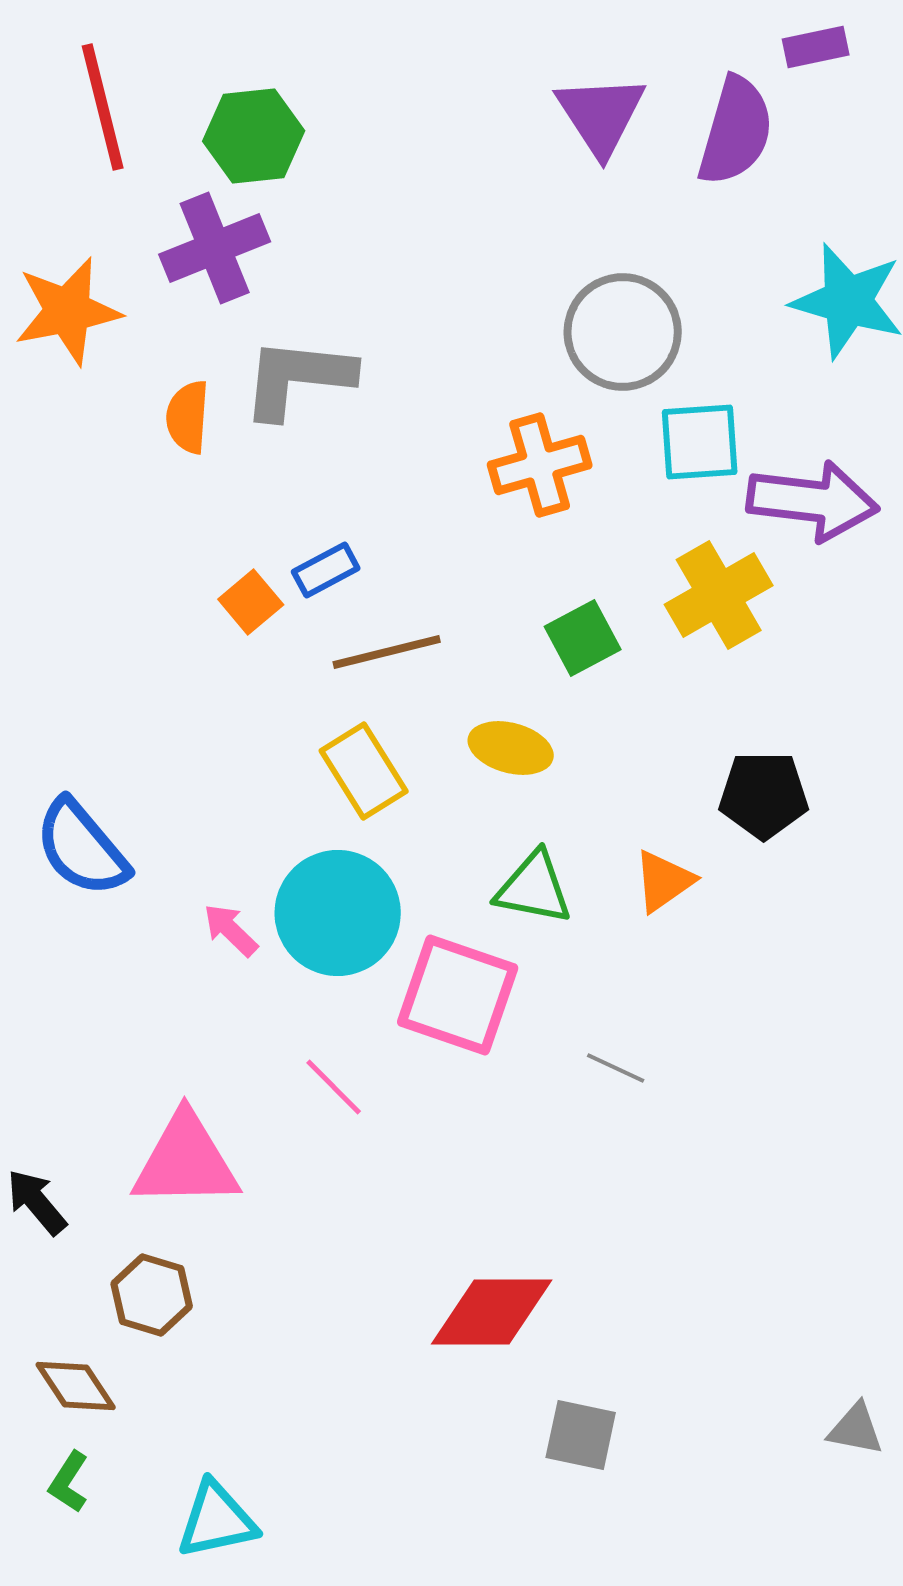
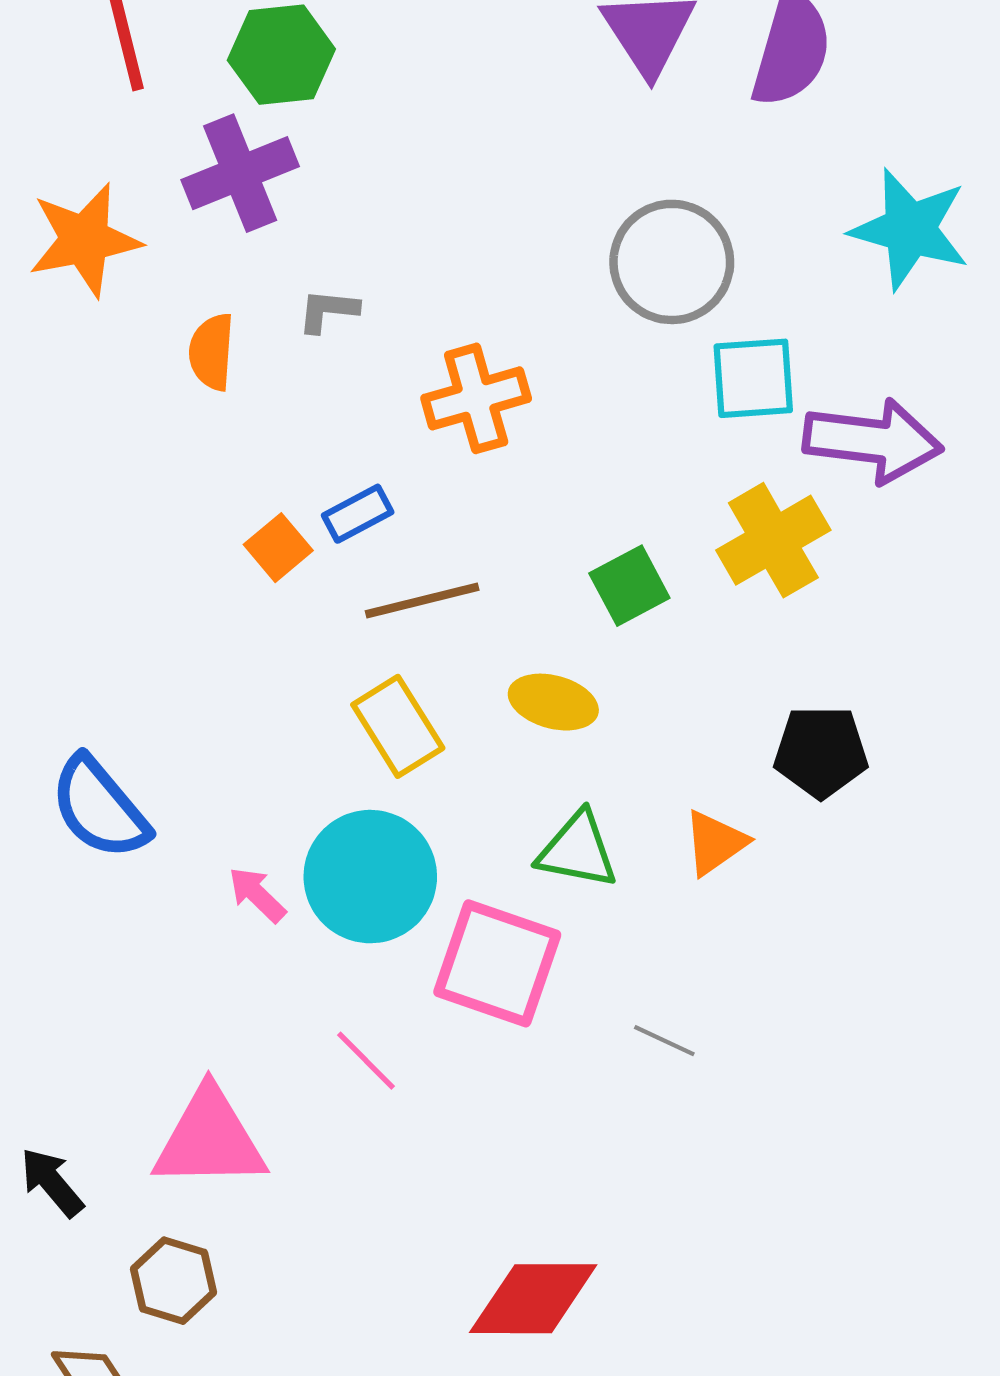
gray L-shape: (298, 378) -> (328, 311), size x0.5
orange cross: (540, 465) -> (476, 398), moved

